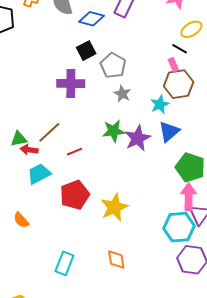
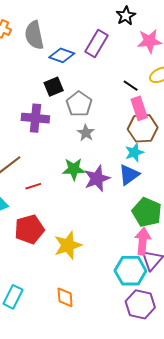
black line: (180, 49) -> (131, 86), moved
pink rectangle: (173, 65) -> (139, 108), size x1.6
cyan star: (160, 104) -> (134, 153), moved

